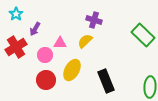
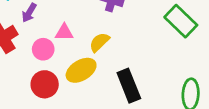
yellow semicircle: (85, 41) -> (99, 42), moved
yellow ellipse: (72, 70) -> (81, 70), turned 30

